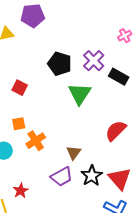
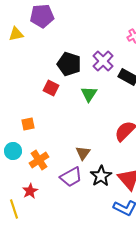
red square: (20, 88) -> (51, 88), moved
green triangle: (80, 94) -> (89, 94), size x0.7
orange cross: (36, 141) -> (39, 160), moved

